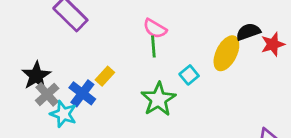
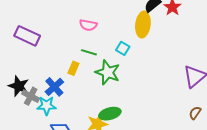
green line: (153, 47) -> (89, 52), moved, turned -49
yellow rectangle: (105, 76) -> (73, 68), moved
blue cross: (82, 93) -> (54, 87), turned 30

